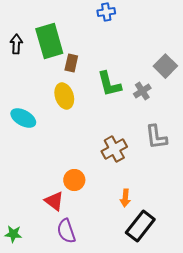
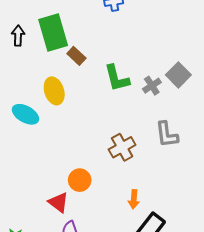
brown rectangle: (71, 63) -> (76, 56), turned -60
gray square: (165, 66) -> (178, 75), moved
yellow ellipse: (64, 96) -> (54, 91), moved

